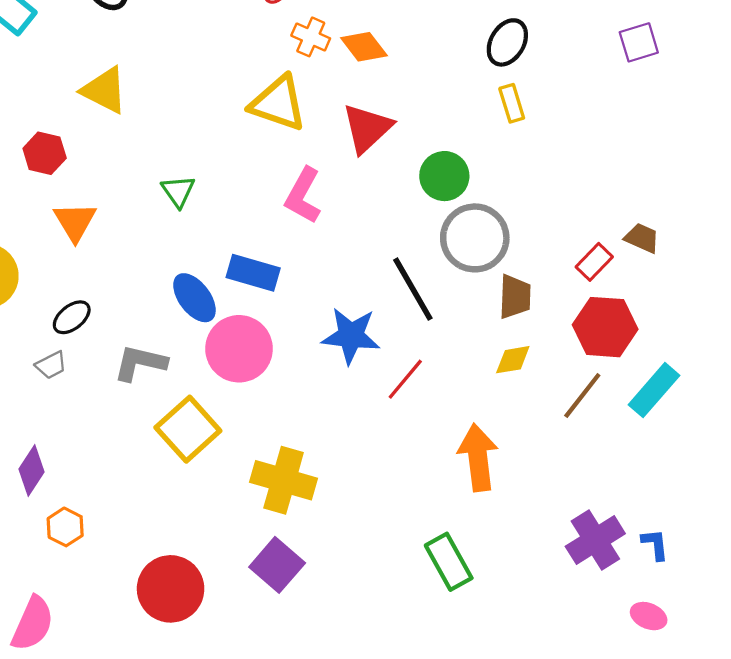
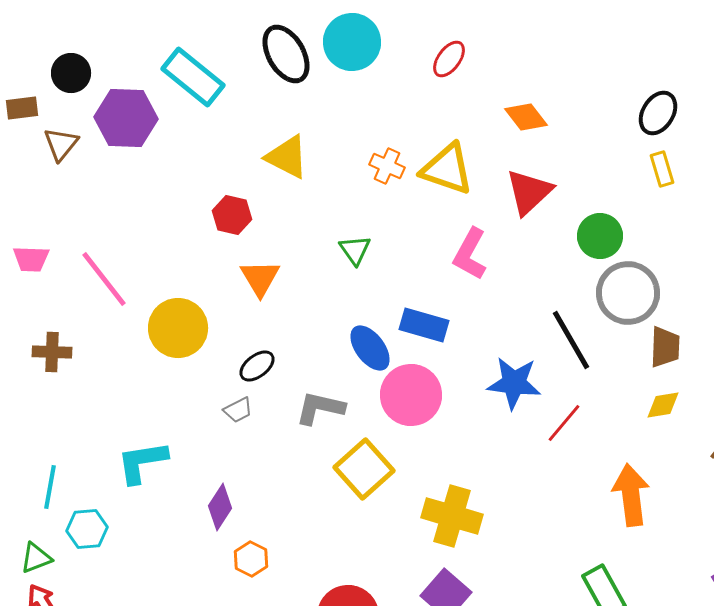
orange cross: (311, 37) -> (387, 166), moved

